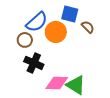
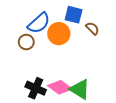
black cross: (34, 63) -> (36, 88), moved
pink diamond: (57, 83) -> (60, 87), turned 35

